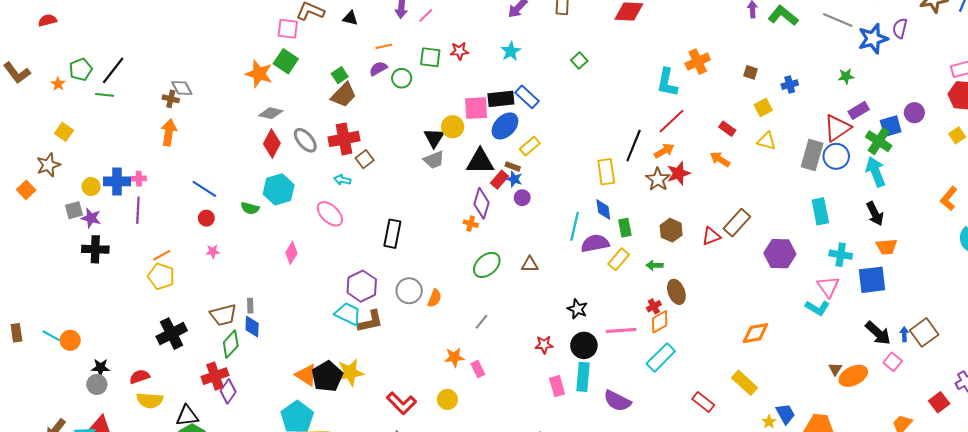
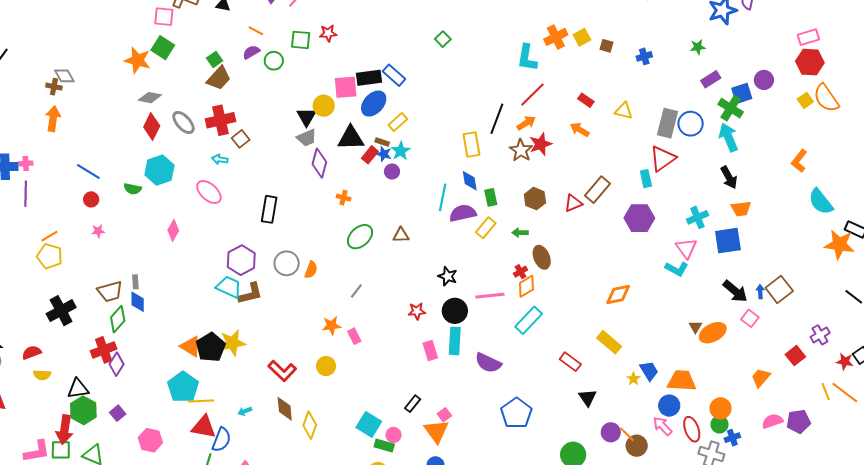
orange line: (384, 46) -> (256, 31), turned 42
cyan star: (511, 51) -> (401, 151), moved
yellow square: (763, 108) -> (582, 37), moved
red triangle: (837, 128) -> (663, 158), moved
purple diamond: (481, 203) -> (319, 163), moved
cyan rectangle: (820, 211) -> (646, 179), moved, size x0.7
cyan cross: (841, 255) -> (697, 217), turned -30
yellow semicircle: (150, 400) -> (42, 375), size x0.7

